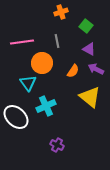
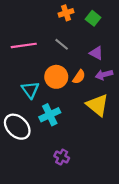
green square: (86, 26) -> (93, 18), moved
gray line: (57, 41) -> (62, 44), turned -40
orange circle: (42, 63) -> (56, 77), moved
purple arrow: (96, 69) -> (104, 75), turned -42

